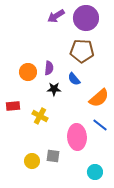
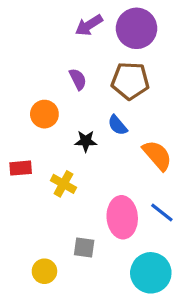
purple semicircle: (49, 68) -> (78, 79), moved, turned -32
orange semicircle: (99, 98) -> (157, 155), turned -90
blue line: (100, 125) -> (162, 212), moved
yellow circle: (32, 161) -> (44, 271), moved
cyan circle: (95, 172) -> (151, 273), size x1.6

